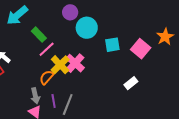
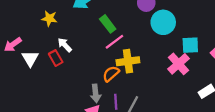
pink cross: (75, 63) -> (179, 64), moved
yellow cross: (60, 65) -> (128, 61), turned 30

